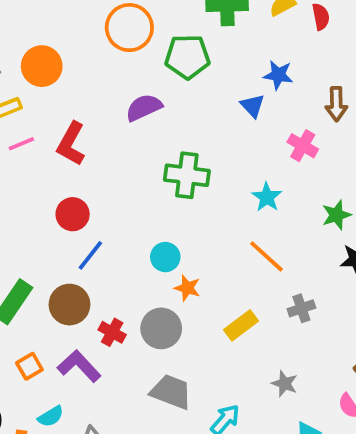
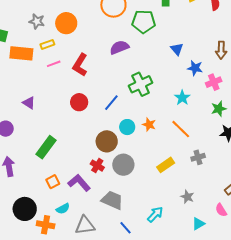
blue star: (278, 75) -> (195, 68), moved
pink cross: (303, 146) -> (214, 82), moved, turned 35
green cross: (187, 175) -> (141, 84), turned -35
blue line: (90, 255) -> (111, 103), moved
orange star: (187, 288) -> (149, 125), moved
brown circle: (69, 305) -> (107, 141), moved
gray trapezoid: (171, 392) -> (112, 200), moved

